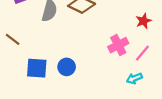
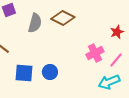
cyan arrow: (134, 78) -> (109, 82), size x1.5

